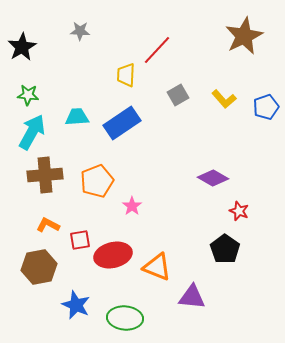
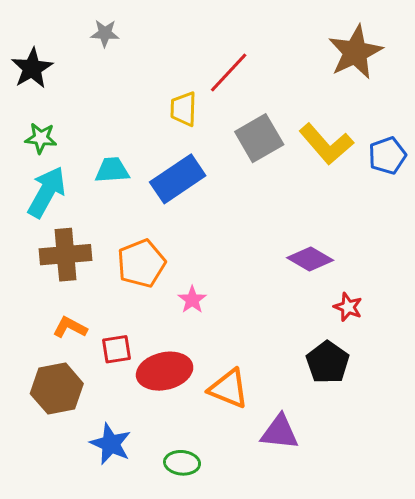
gray star: (80, 31) -> (105, 33), moved
gray square: (178, 95) -> (259, 138), size x1.5
yellow L-shape: (224, 99) -> (326, 144), size x1.5
green ellipse: (125, 318) -> (182, 463), size x0.7

